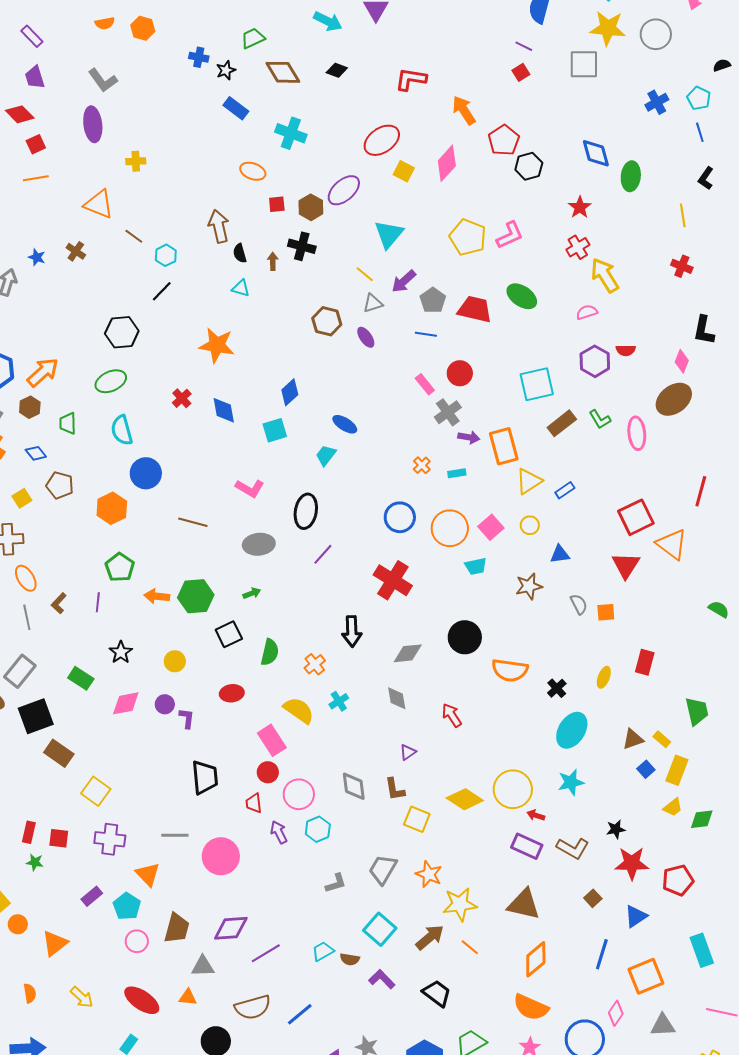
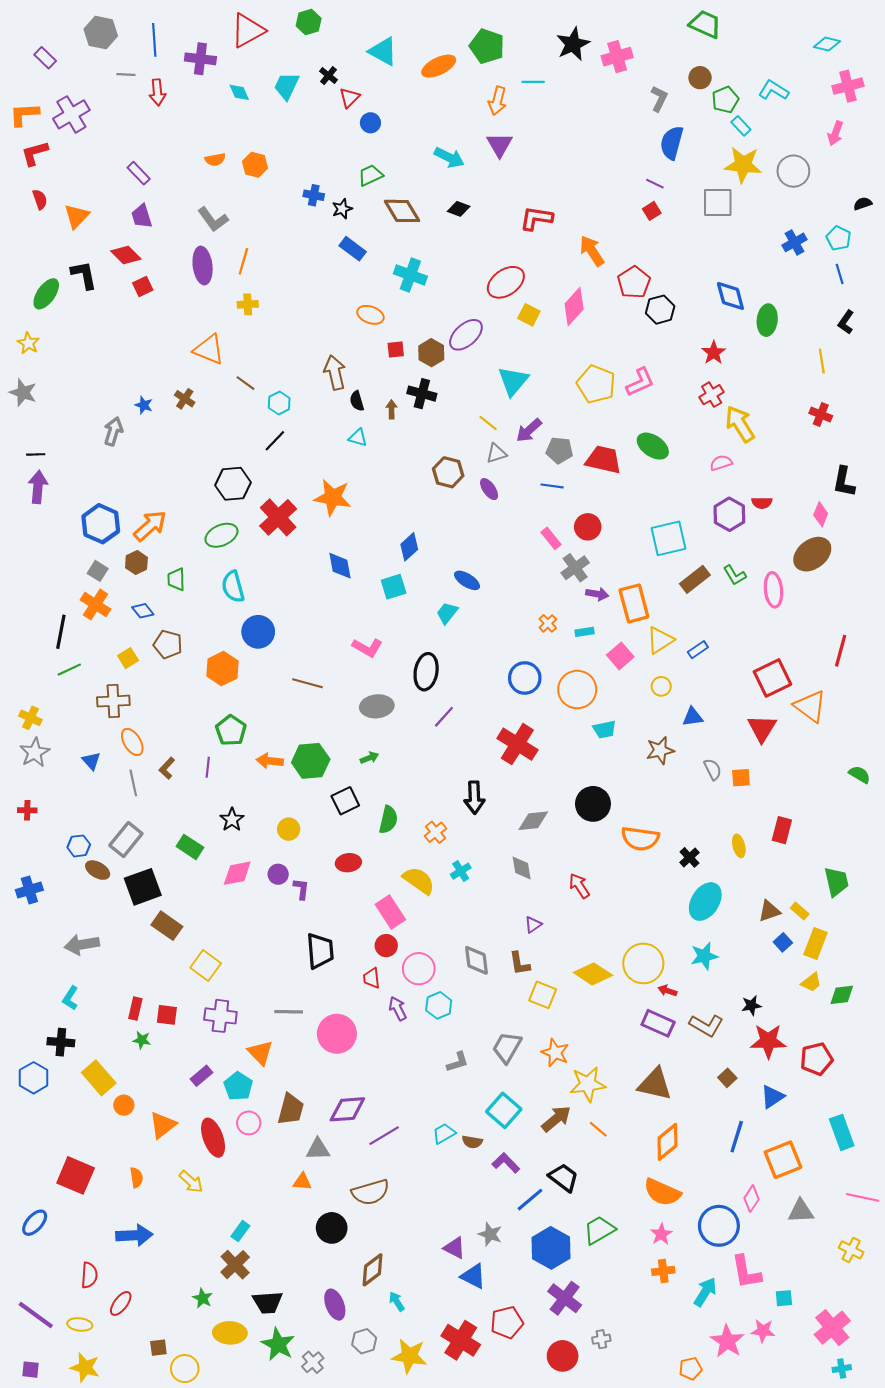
orange line: (36, 178) -> (243, 261), moved, turned -65
gray pentagon: (433, 300) -> (559, 450), turned -30
red cross: (182, 398) -> (278, 517), moved, size x1.8
pink square: (491, 527) -> (620, 656), moved
yellow ellipse: (604, 677) -> (739, 846), turned -35
red ellipse: (142, 1000) -> (213, 1138), moved, turned 36
blue line: (300, 1014) -> (530, 1200), moved

